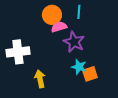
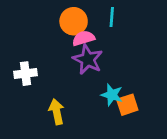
purple star: (74, 42) -> (88, 59), moved
white cross: (18, 52) -> (25, 74), size x0.7

